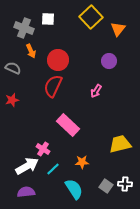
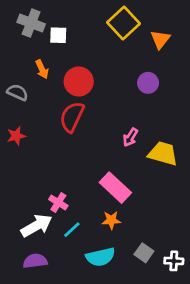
white square: (48, 19) -> (58, 35), moved
gray cross: (24, 28) -> (31, 23), moved
pink arrow: (96, 91) -> (130, 137), moved
pink rectangle: (68, 125) -> (115, 188), moved
yellow trapezoid: (120, 144) -> (163, 154), moved, turned 30
white cross: (125, 184) -> (174, 261), moved
cyan semicircle: (74, 189) -> (100, 257), turned 110

